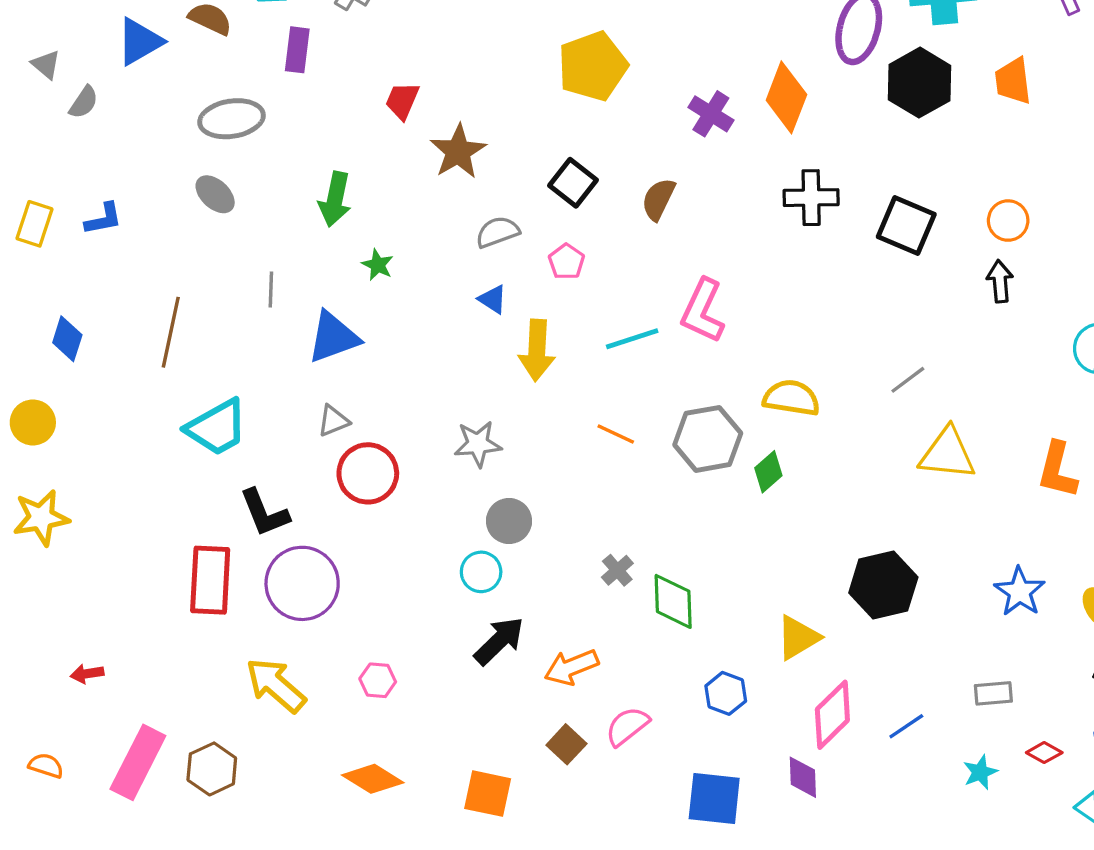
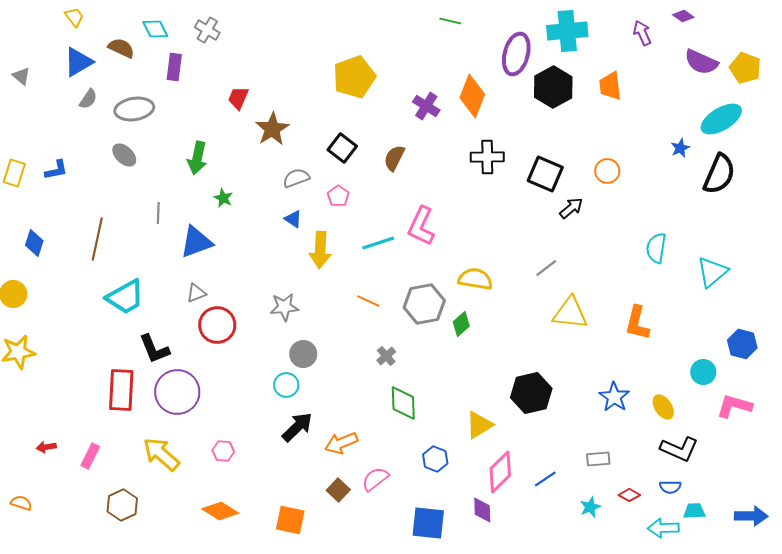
gray semicircle: (84, 102) -> (88, 99), moved
black arrow: (1000, 281) -> (571, 208), moved, turned 55
gray cross: (617, 570) -> (386, 356), moved
pink rectangle: (138, 762) -> (90, 456), moved, size x0.6

